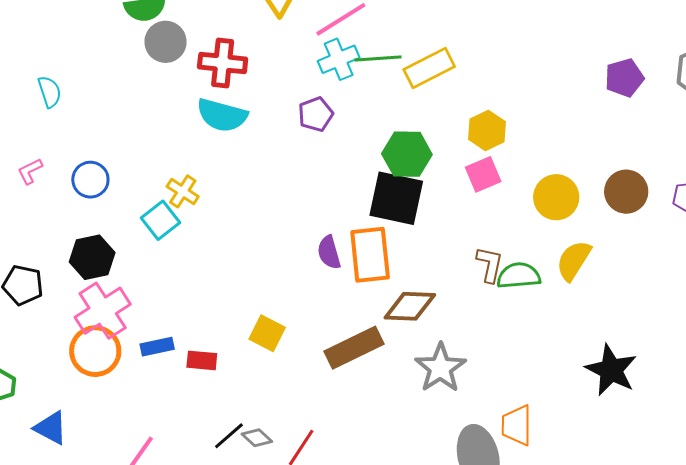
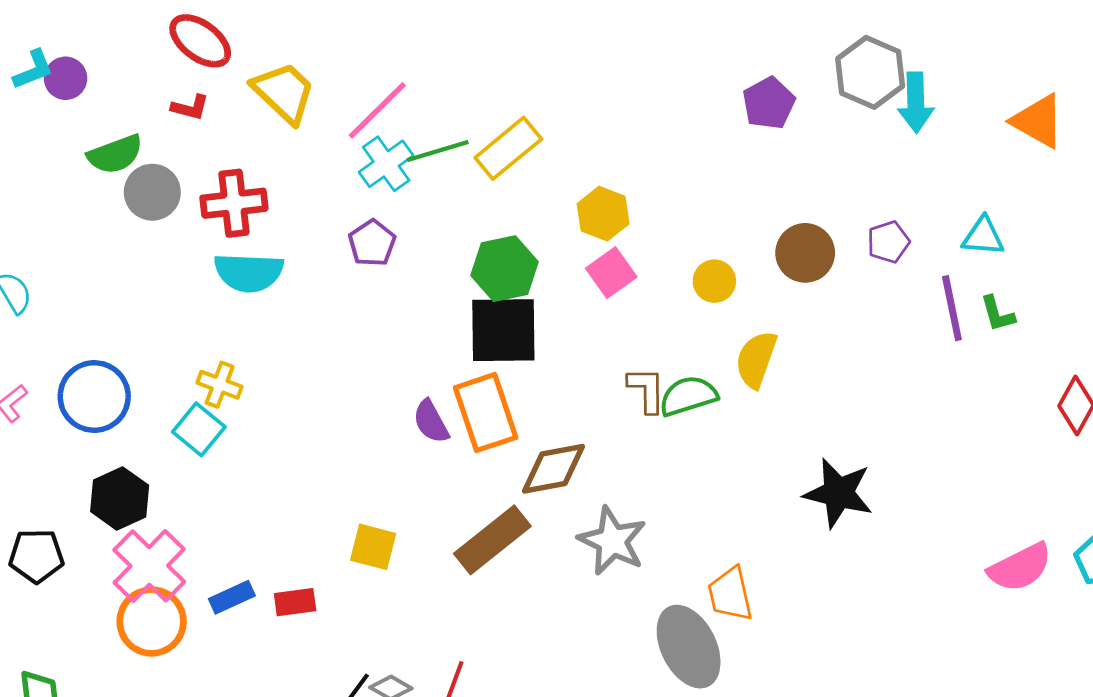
blue circle: (90, 180) -> (94, 397), size x1.4
yellow circle: (556, 197) -> (714, 281), size x0.7

